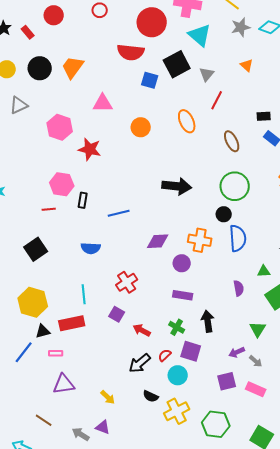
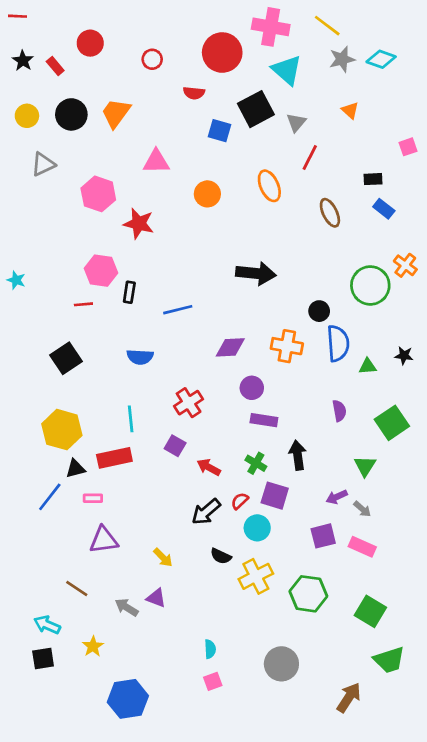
red circle: (100, 10) -> (152, 59), moved
red semicircle: (131, 52) -> (194, 93), size x0.6
green circle: (235, 186) -> (370, 285), moved
purple circle: (182, 263) -> (252, 388), moved
green triangle: (264, 271) -> (368, 366), moved

